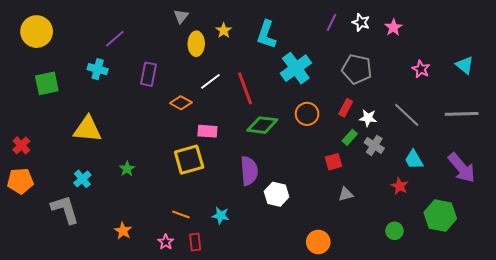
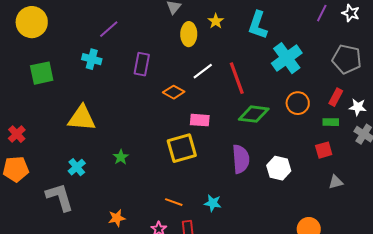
green rectangle: (350, 137) -> (331, 122), moved, turned 49
white hexagon: (277, 194) -> (279, 168), moved
orange star: (123, 231) -> (117, 218), turned 30

